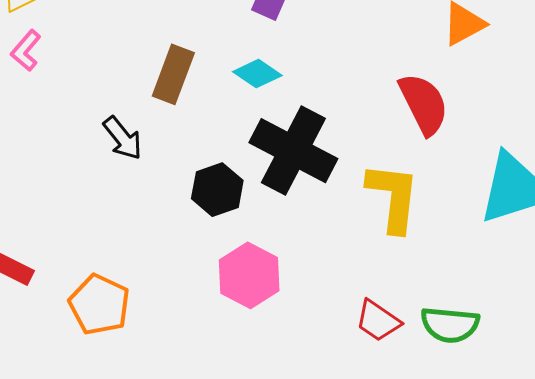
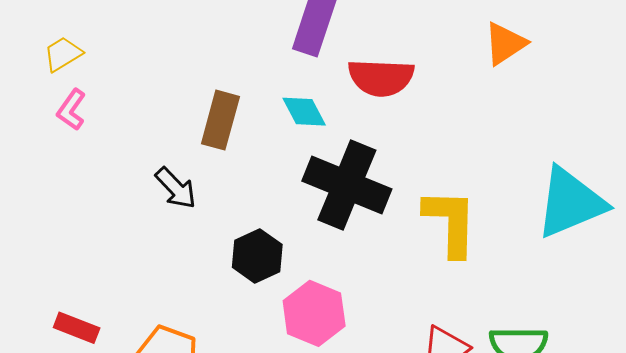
cyan diamond: (257, 74) -> (304, 112), turned 33
red semicircle: (424, 104) -> (381, 78), moved, turned 124
black hexagon: (217, 190) -> (257, 256), moved

